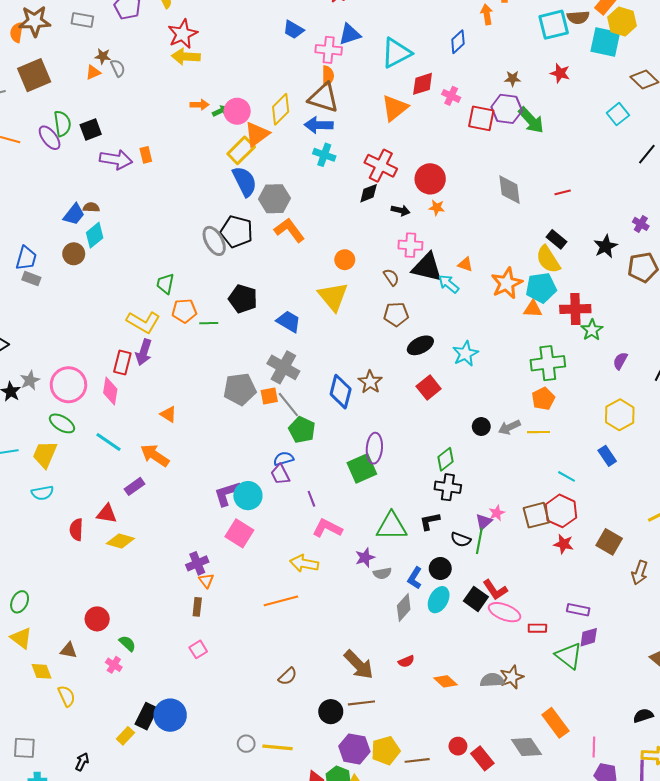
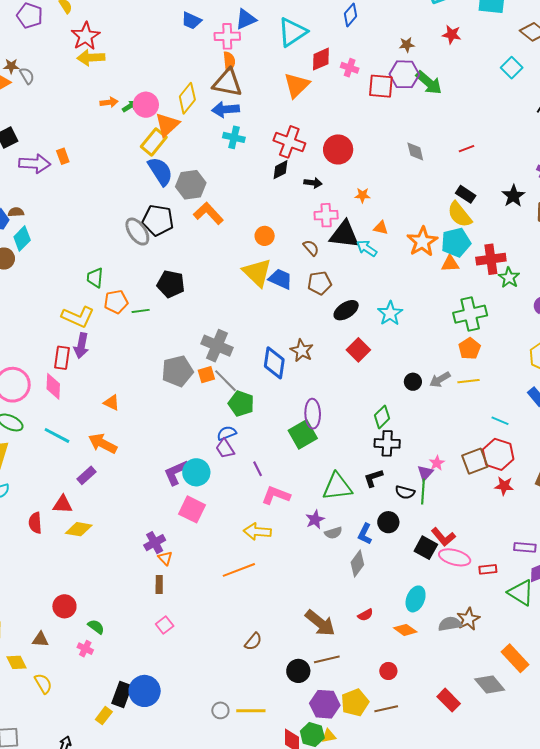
gray diamond: (510, 190) -> (415, 152), size x0.7
orange star: (437, 208) -> (362, 195), moved
blue trapezoid: (289, 321) -> (280, 279), moved
cyan ellipse: (439, 600) -> (416, 599), moved
red circle: (458, 746) -> (388, 671), moved

